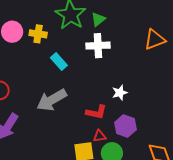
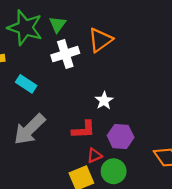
orange triangle: (155, 40) -> (100, 40), moved

